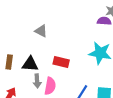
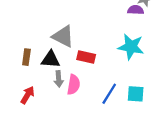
gray triangle: (41, 31) -> (63, 36), moved, size x1.5

